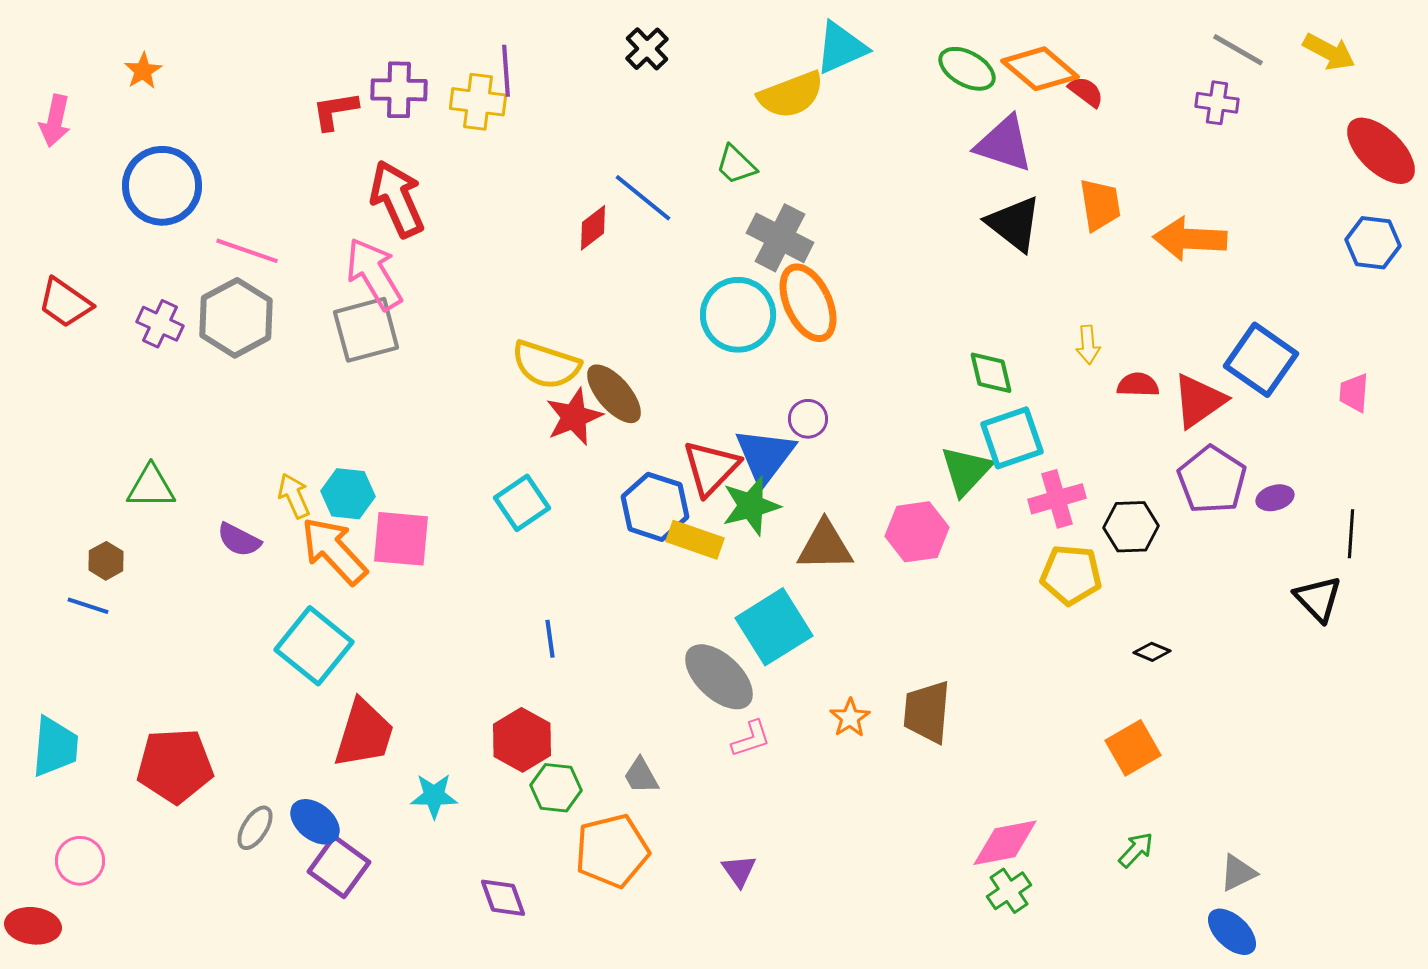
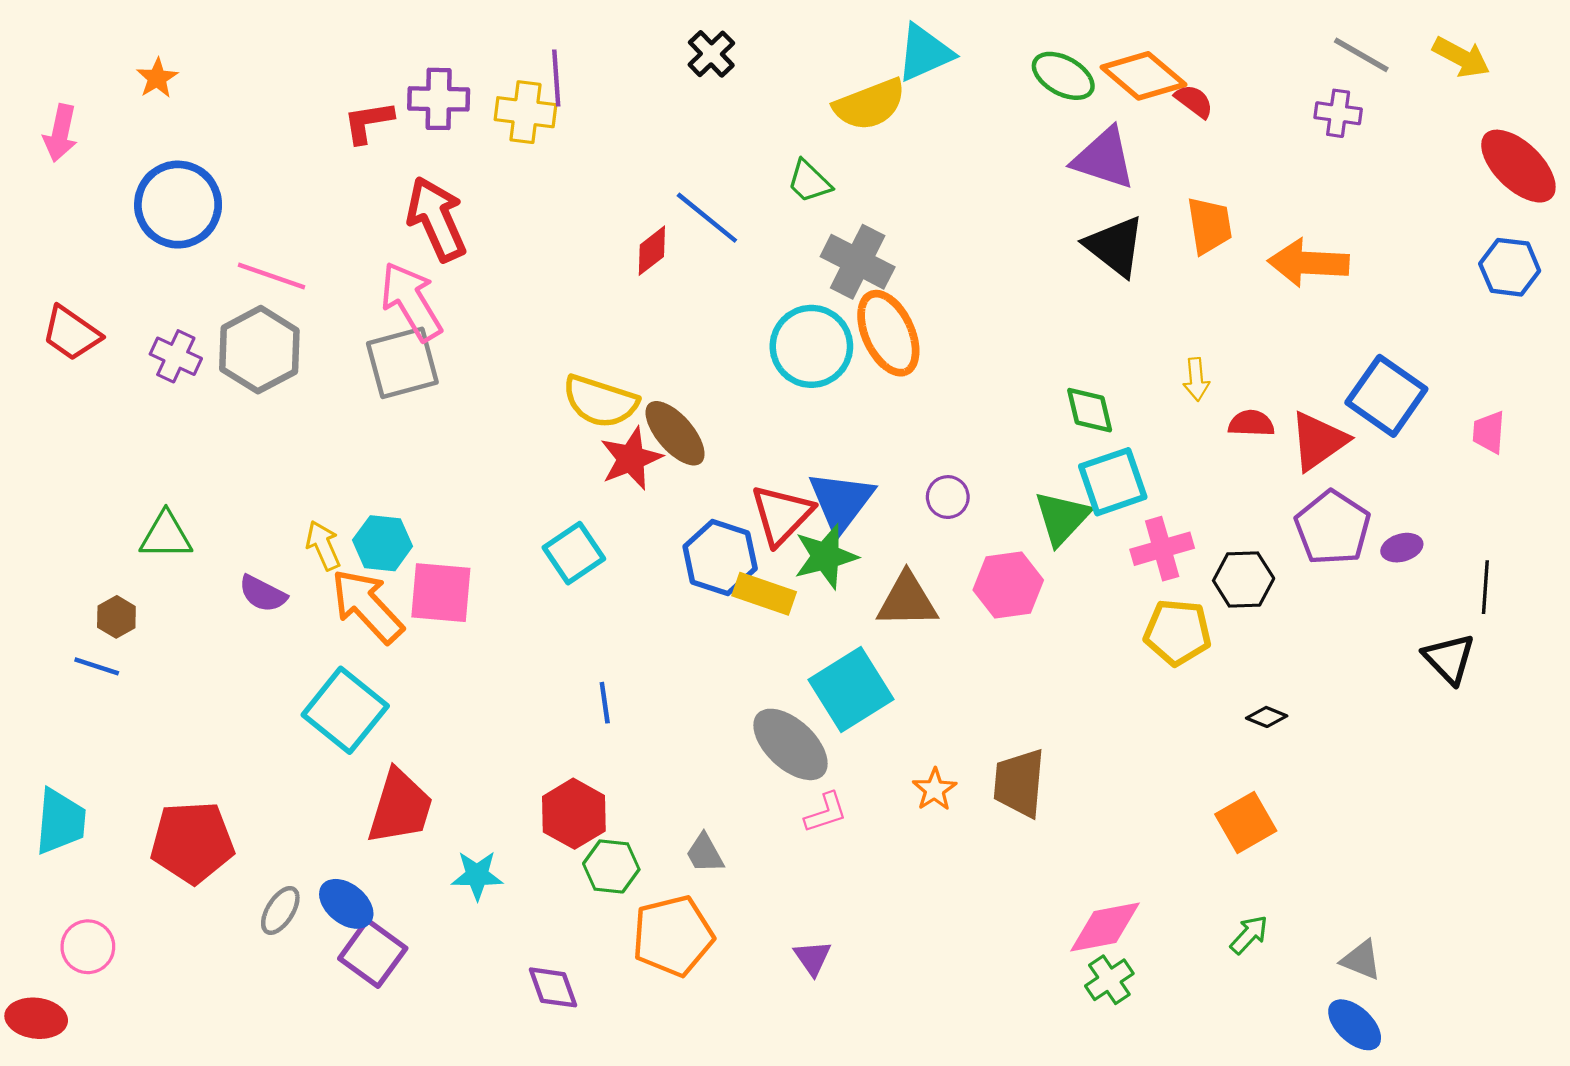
purple circle: (808, 419) -> (948, 497), moved
gray triangle: (1238, 873) -> (1361, 960), turned 48

